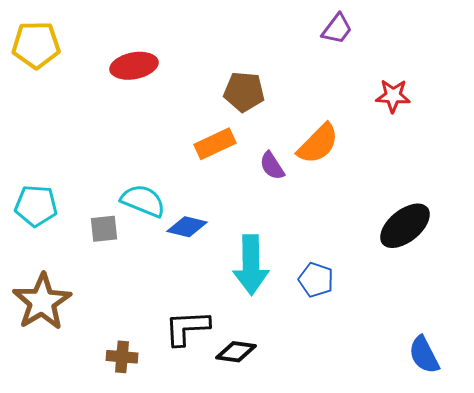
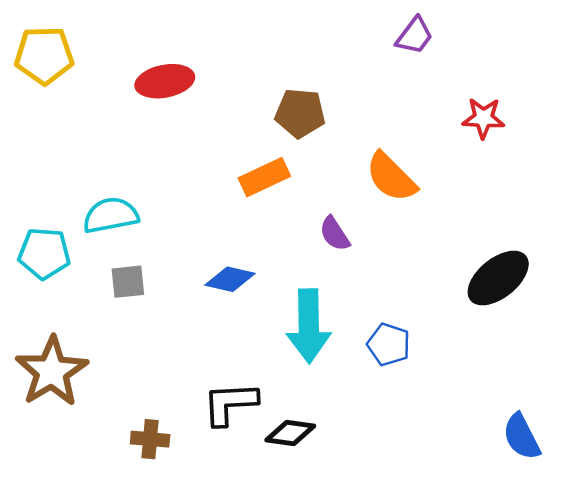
orange semicircle: (318, 144) -> (391, 177), turned 90
purple semicircle: (272, 166) -> (335, 234), moved
cyan semicircle: (143, 201) -> (111, 215), moved, turned -33

